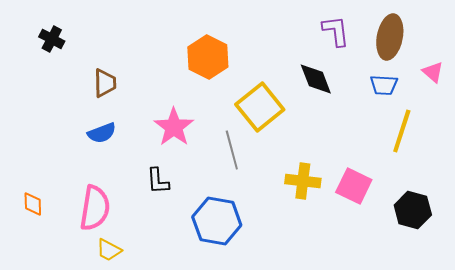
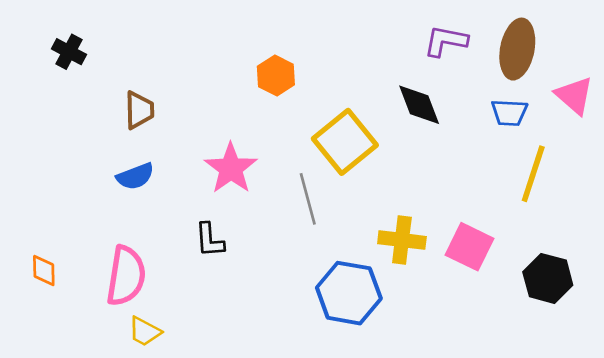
purple L-shape: (336, 31) -> (446, 41), turned -72
orange hexagon: (208, 57) -> (276, 76), size x0.7
pink triangle: (433, 72) -> (574, 95), size x1.4
blue hexagon: (217, 221) -> (349, 293), moved

